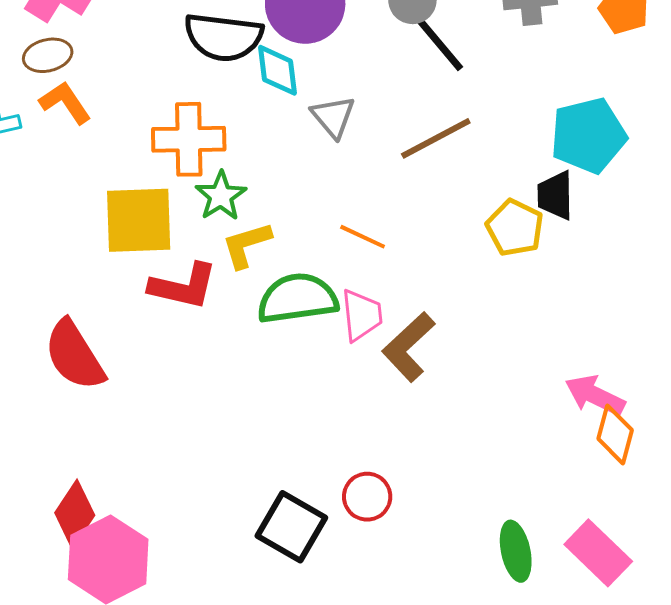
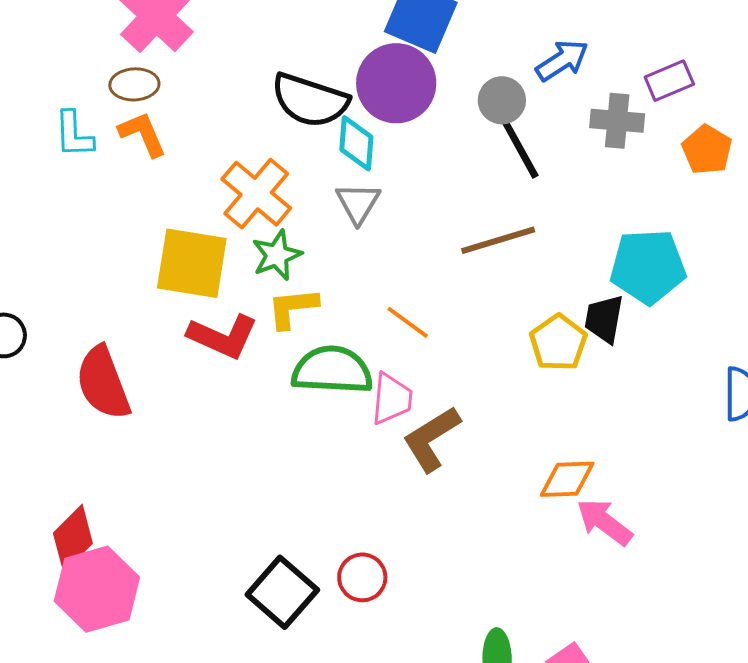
gray triangle: (333, 117) -> (358, 203), moved
orange cross: (189, 139) -> (256, 194), turned 30
orange diamond: (615, 434) -> (567, 479), moved, turned 62

